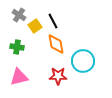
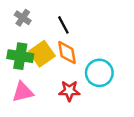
yellow square: (35, 26) -> (42, 54), moved, size x1.5
green cross: (17, 47) -> (20, 56), size x1.5

